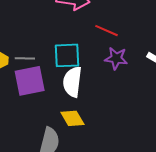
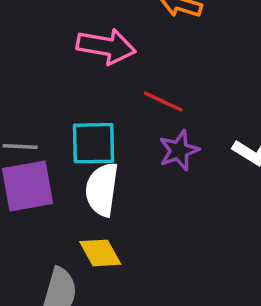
purple star: (116, 58) -> (179, 150), turned -30

